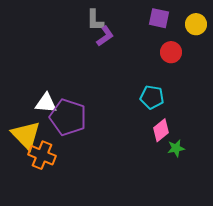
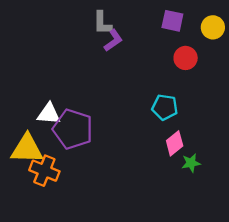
yellow triangle: (26, 135) -> (27, 149), turned -44

